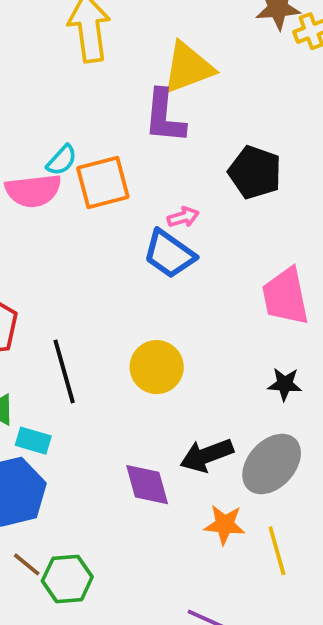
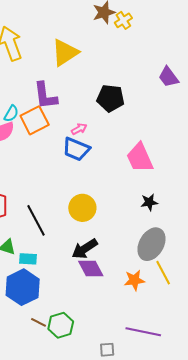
purple L-shape: (164, 116) -> (45, 96), moved
black arrow: (207, 455) -> (85, 249), moved
yellow line: (277, 551) -> (163, 273), moved

